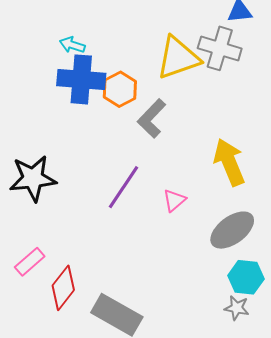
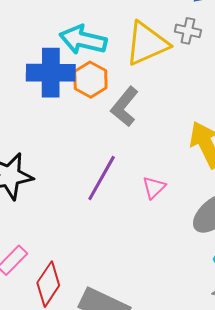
cyan arrow: (72, 45) -> (83, 40), moved, size x1.8
gray cross: (220, 48) -> (188, 31), size x0.6

